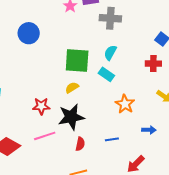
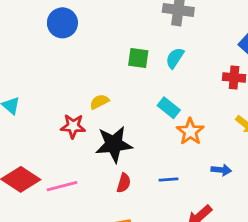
green square: (77, 61) -> (138, 58), moved, size x0.6
cyan rectangle: (106, 74) -> (169, 108), moved
yellow semicircle: (72, 88) -> (99, 102), moved
pink line: (45, 136) -> (62, 186), moved

